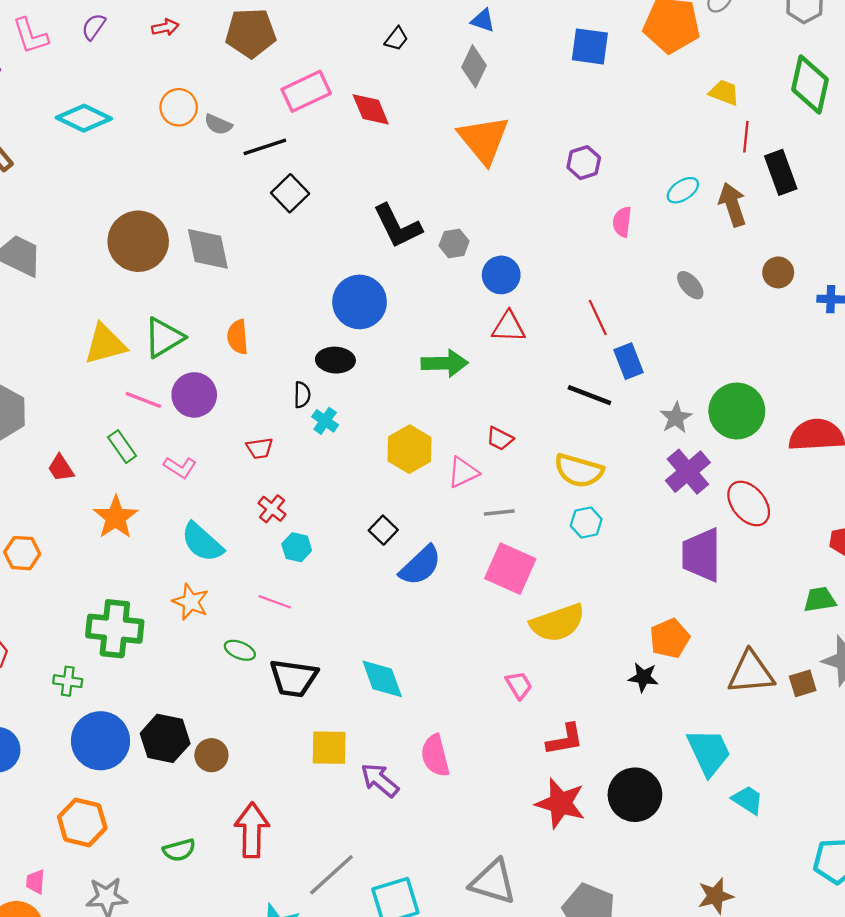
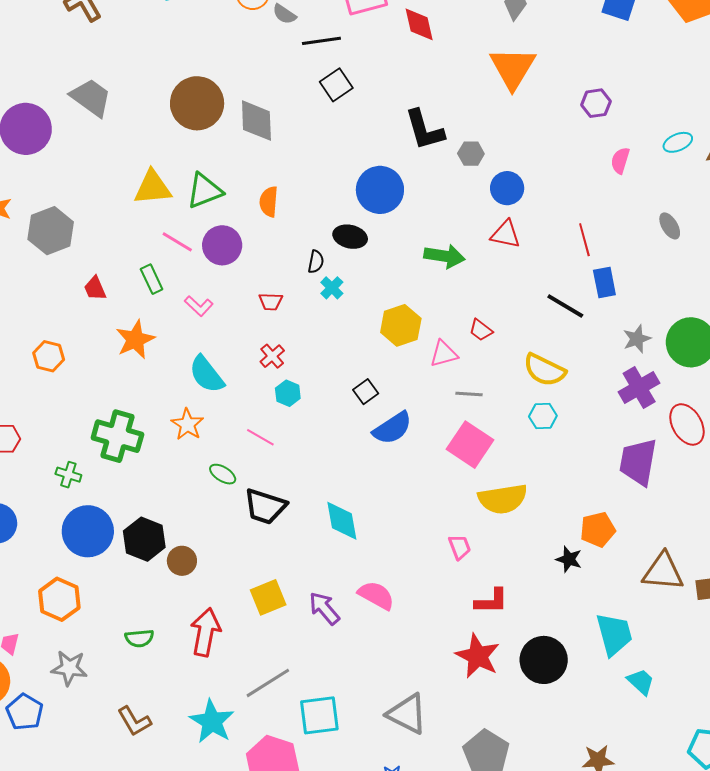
yellow square: (329, 748) -> (268, 597), moved, turned -33
pink semicircle: (435, 756) -> (376, 595), turned 123

